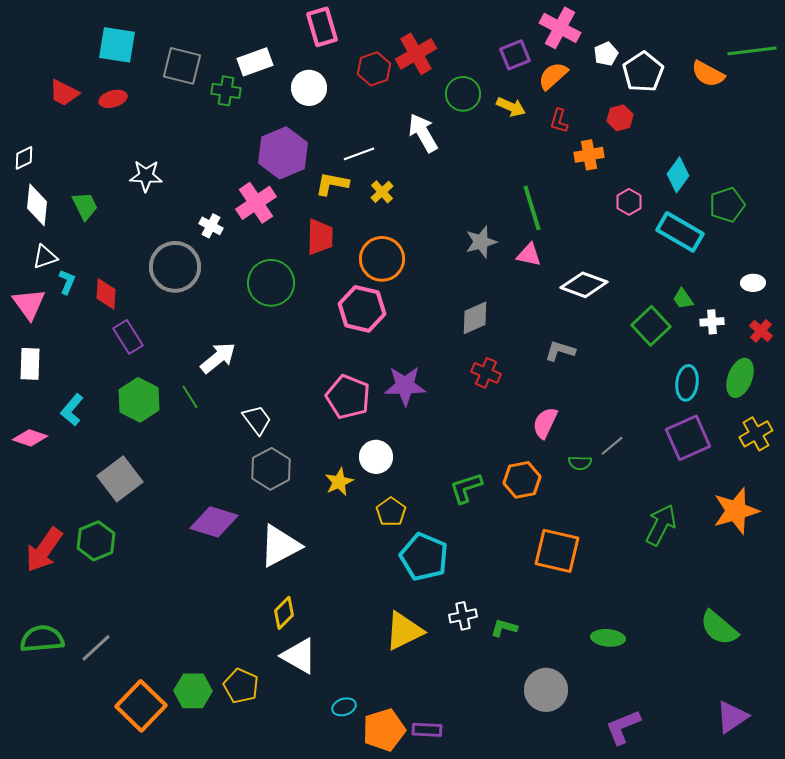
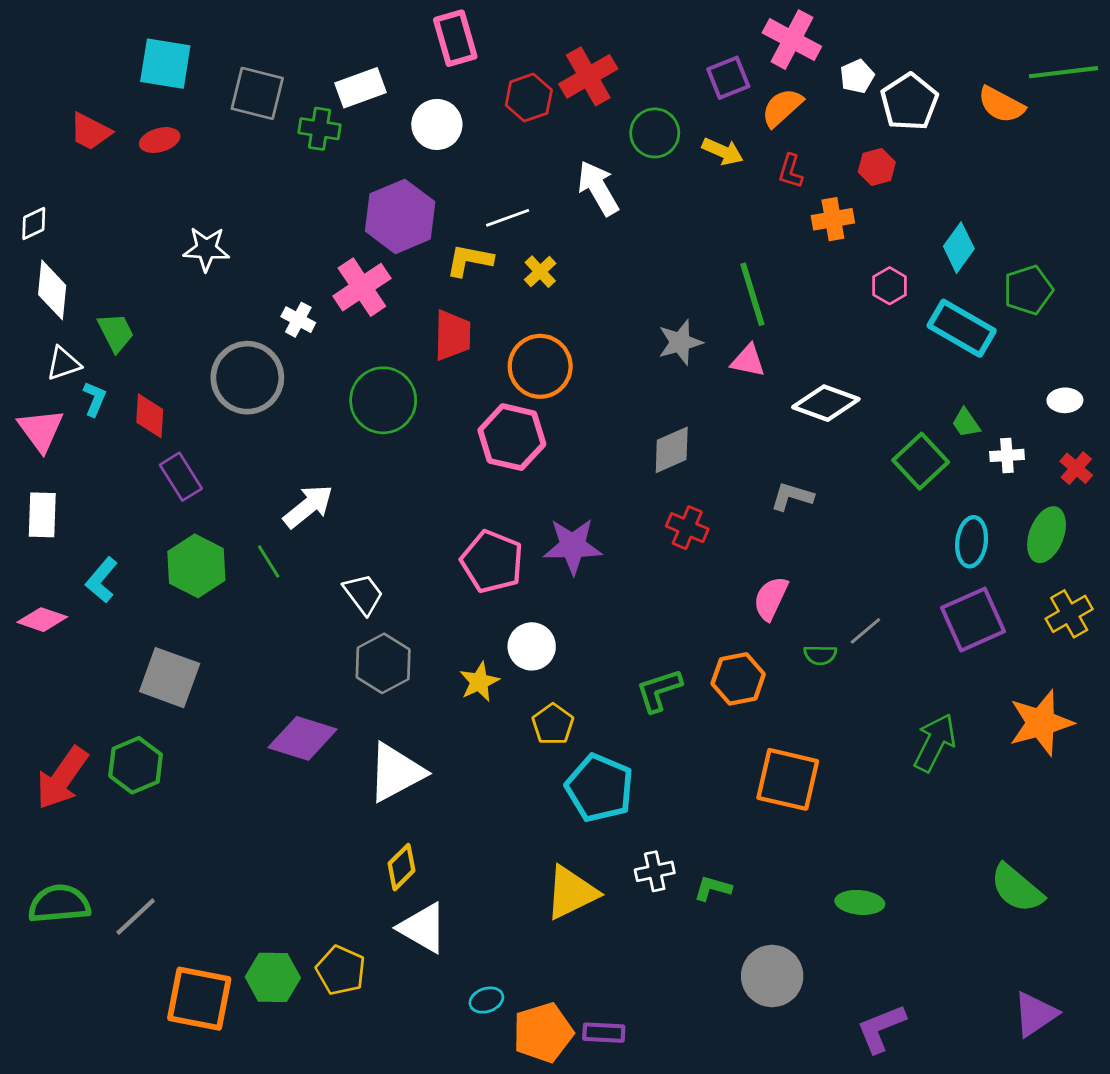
green trapezoid: (85, 206) -> (116, 332), moved
gray square: (120, 479) -> (170, 678), turned -33
orange square: (141, 706) -> (199, 999), turned -33

